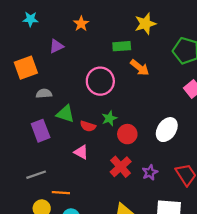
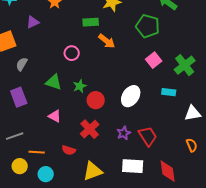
pink circle: (100, 81) -> (72, 53), size x0.6
gray semicircle: (44, 94) -> (22, 64), turned -56
green triangle: (65, 114) -> (54, 82), moved
red semicircle: (88, 126) -> (69, 150), moved
purple star: (150, 172) -> (124, 133), moved

